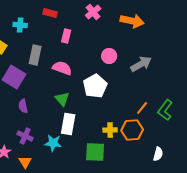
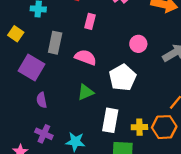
green triangle: (62, 99) -> (85, 92), turned 49
white rectangle: (68, 124) -> (110, 120), moved

